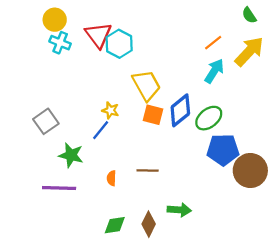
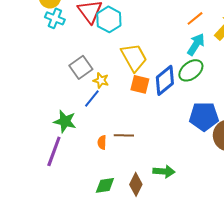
green ellipse: (209, 118) -> (191, 70), moved
gray square: (46, 121) -> (81, 67), moved
brown line: (148, 171) -> (124, 135), moved
purple line: (59, 188) -> (54, 151), turned -72

